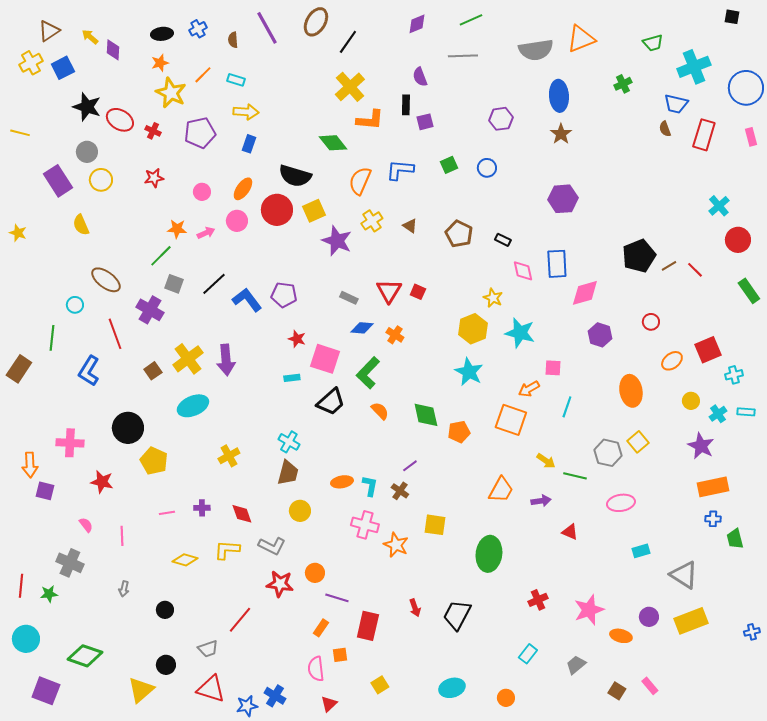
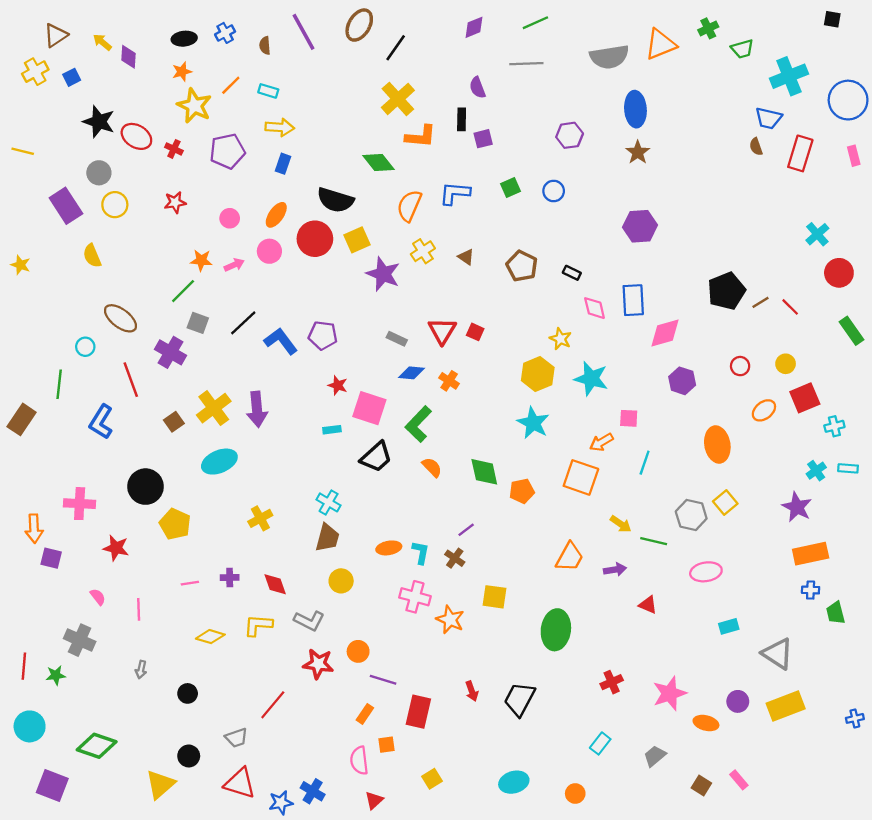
blue square: (63, 68) -> (72, 77), size x0.7
green cross: (623, 84) -> (708, 28), moved
yellow circle: (691, 401) -> (786, 364), moved

